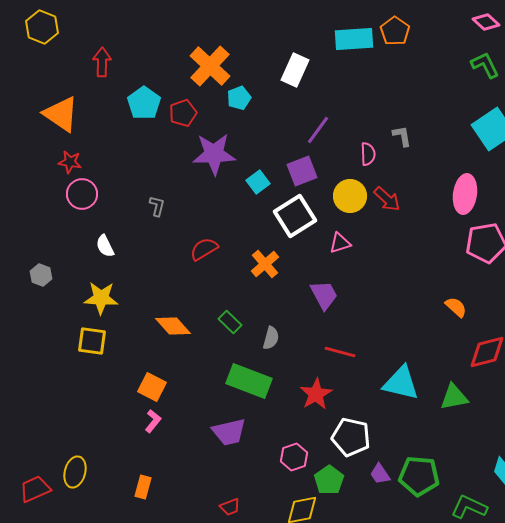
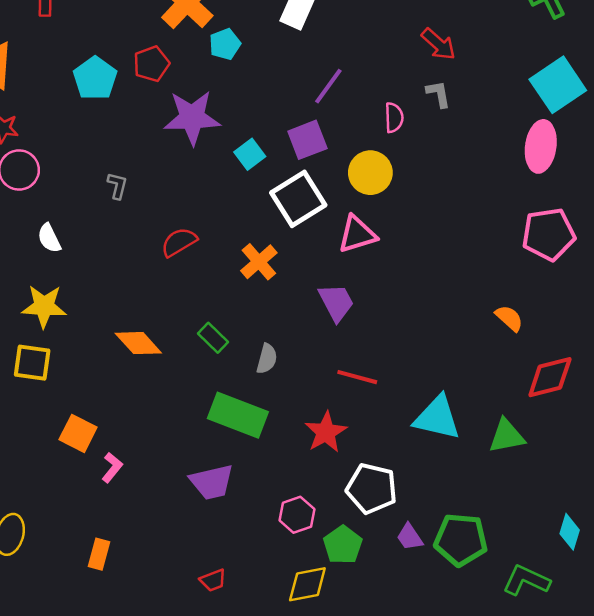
cyan pentagon: (144, 103) -> (95, 78), moved
pink ellipse: (465, 194) -> (541, 146), moved
red arrow: (387, 199) -> (439, 44), moved
pink triangle: (340, 243) -> (357, 234), size x1.4
orange square: (152, 387) -> (78, 433), moved

